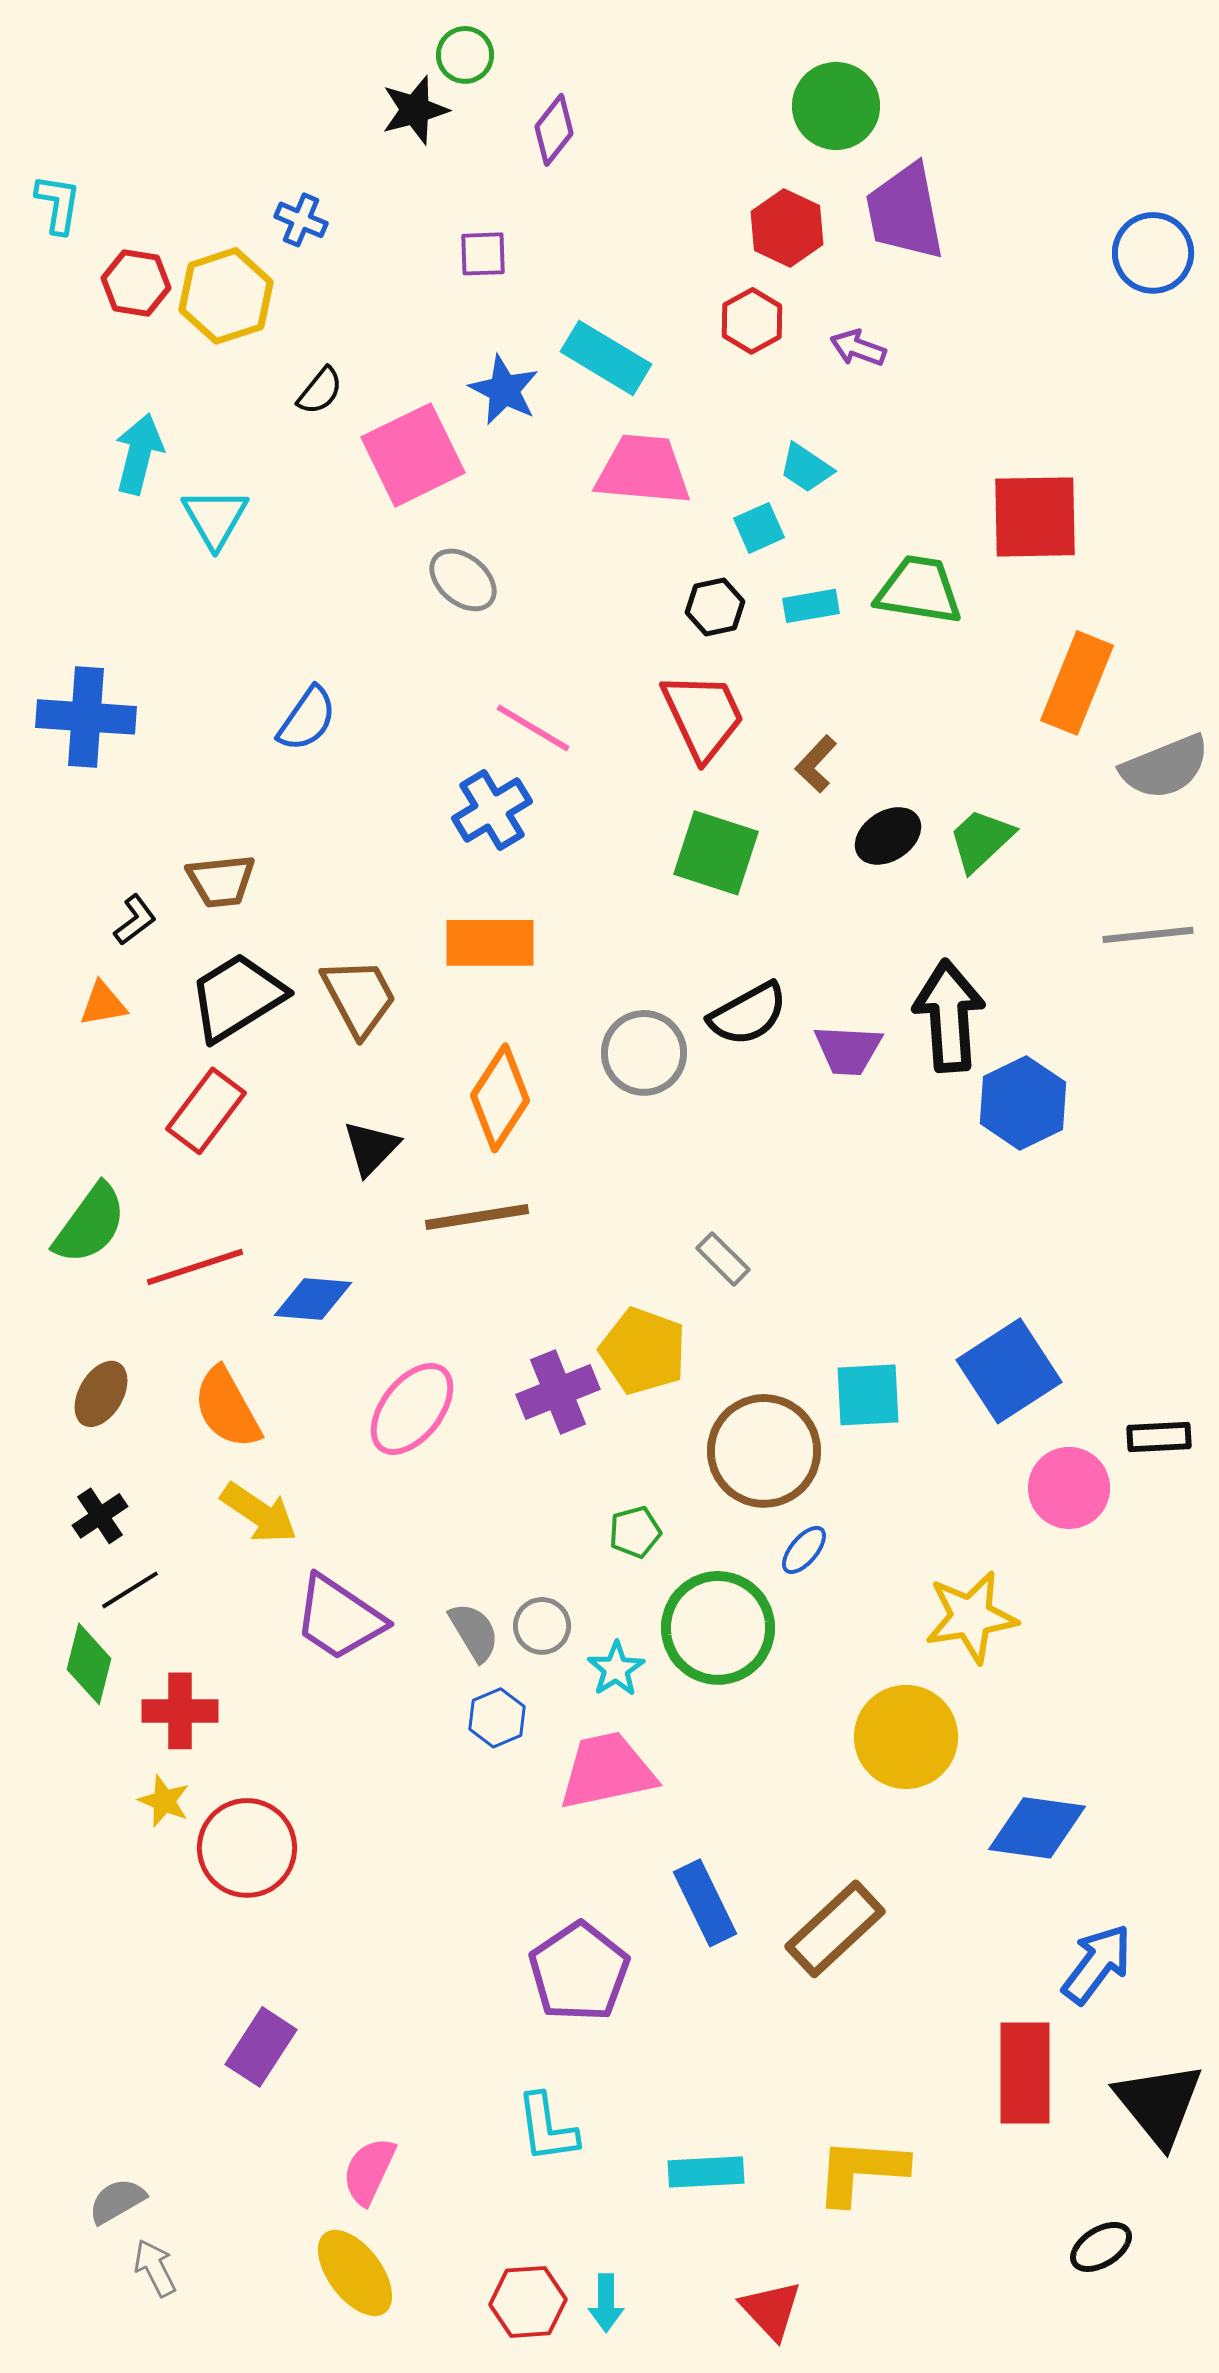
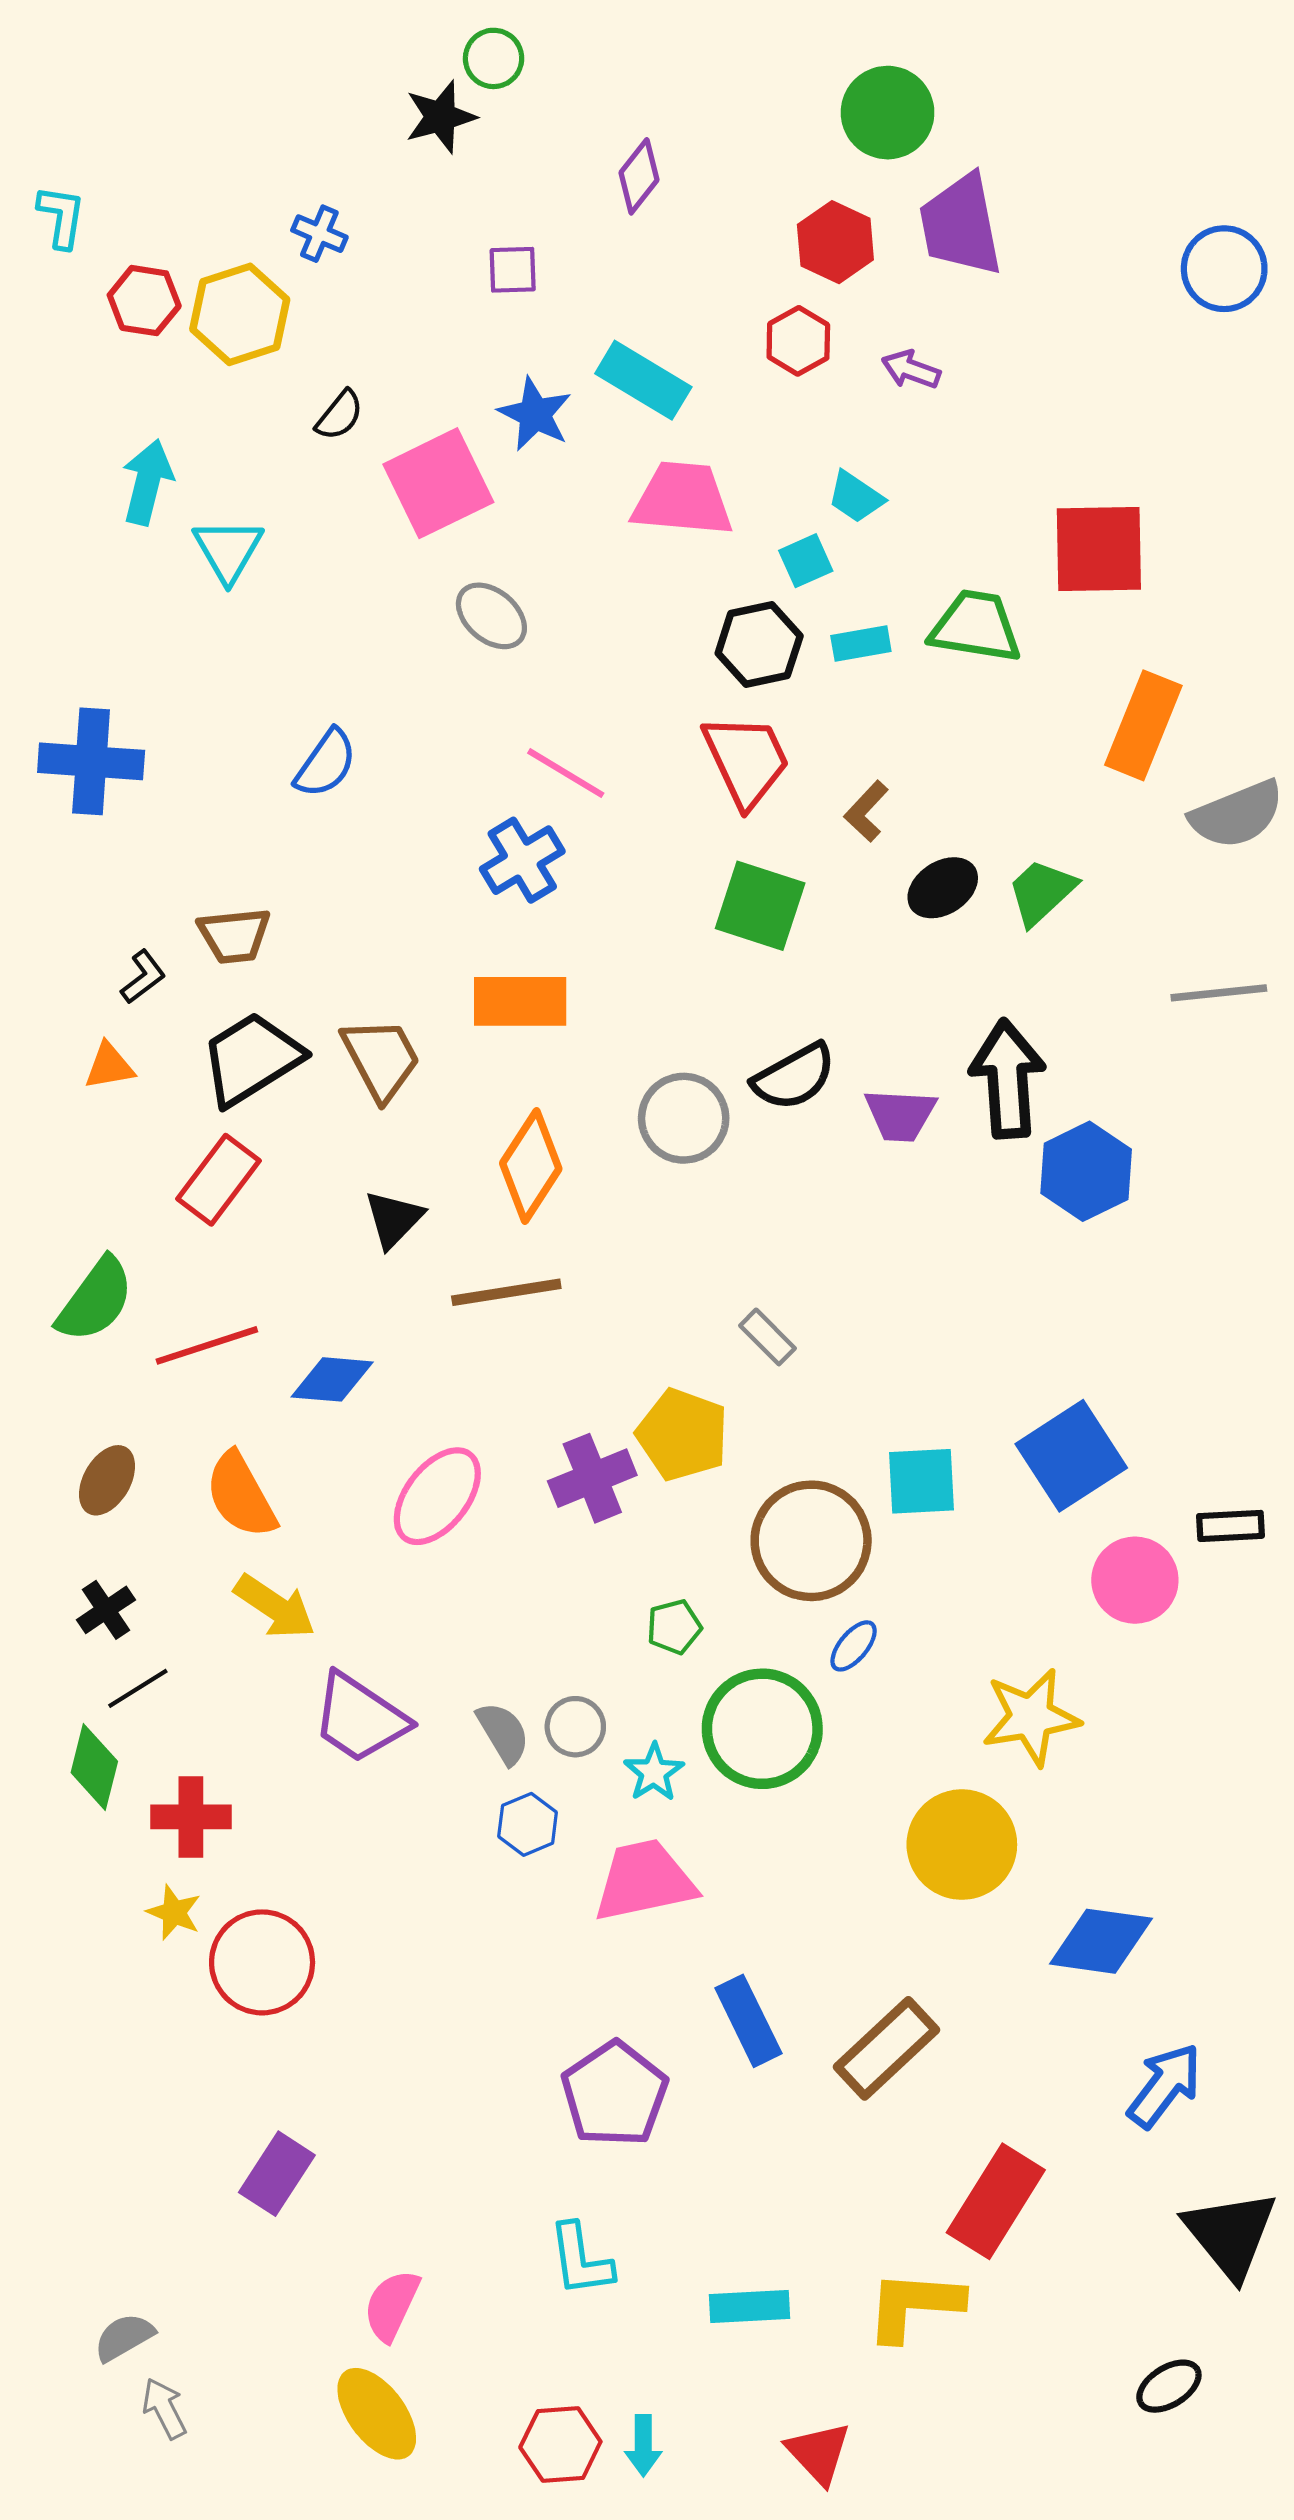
purple diamond: (554, 130) -> (639, 176), moved
black hexagon: (715, 607) -> (759, 645), size x1.4
red rectangle: (1025, 2073) -> (996, 2201), moved, turned 32

